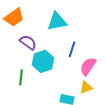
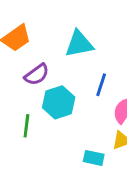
purple semicircle: (28, 42) -> (37, 75), turned 108

